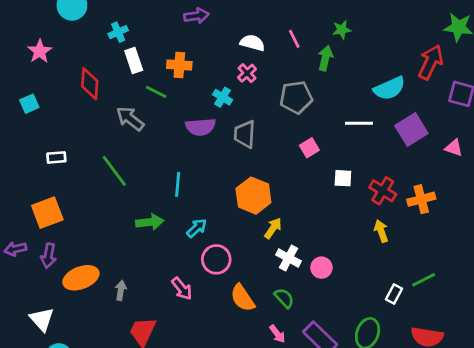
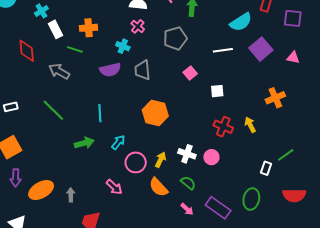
red cross: (383, 191) -> (223, 127), moved
yellow arrow: (273, 228) -> (160, 160), moved

